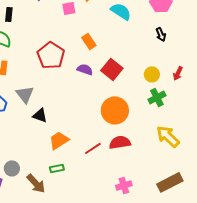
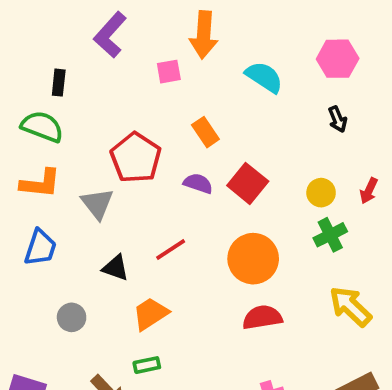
gray triangle: (25, 94) -> (97, 204), moved
red line: (93, 148) -> (171, 249), moved
gray circle: (12, 168) -> (72, 317), moved

